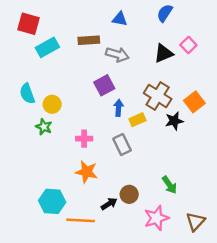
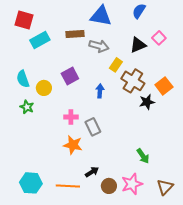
blue triangle: (120, 19) -> (101, 16), size x1.6
purple square: (104, 85) -> (70, 76), moved
yellow rectangle: (137, 120) -> (116, 65), moved, turned -32
green star: (44, 127) -> (27, 107), moved
gray rectangle: (122, 145) -> (93, 127), moved
brown circle: (129, 194) -> (109, 186), moved
cyan hexagon: (52, 201) -> (31, 183), moved

